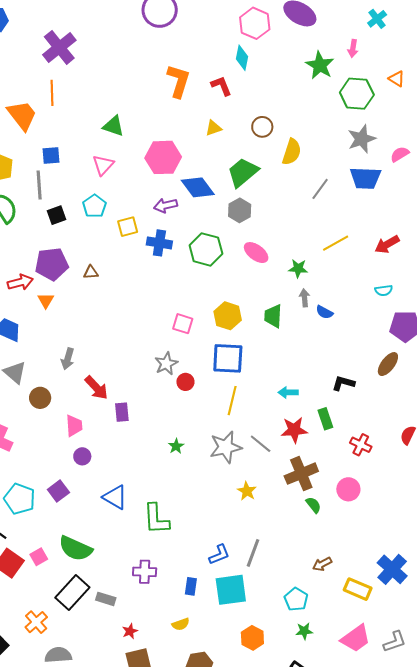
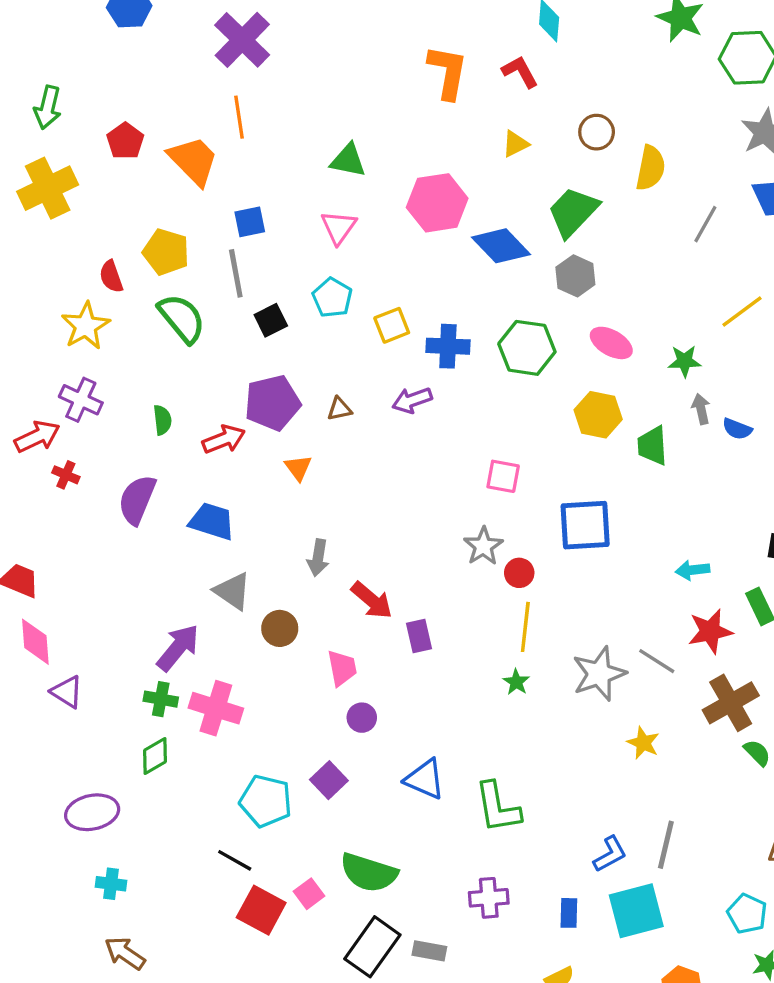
purple arrow: (165, 205) -> (412, 400), moved
orange triangle: (46, 300) -> (298, 468), moved
yellow hexagon: (228, 316) -> (598, 415), moved
yellow line: (232, 401) -> (525, 627), moved

